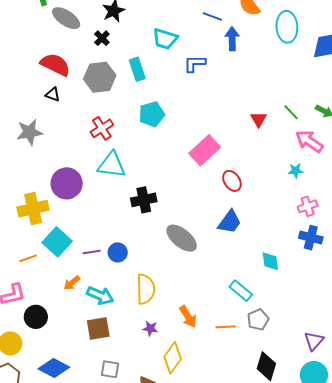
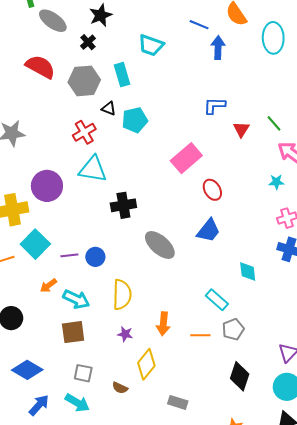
blue L-shape: (195, 64) -> (214, 106), moved
black triangle: (53, 94) -> (109, 108), moved
orange arrow: (188, 317) -> (163, 324), turned 35

